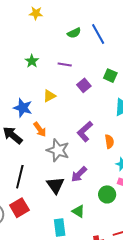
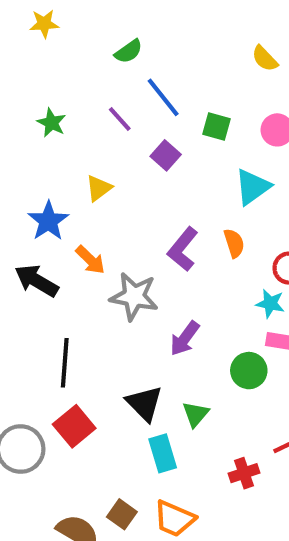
blue line: (98, 34) -> (163, 97), moved
purple line: (65, 65) -> (120, 119), turned 48
blue star: (23, 108) -> (48, 221), turned 30
orange semicircle: (109, 142) -> (234, 243), moved
black triangle: (55, 185) -> (144, 403), moved
green triangle: (78, 211) -> (196, 414), turned 48

